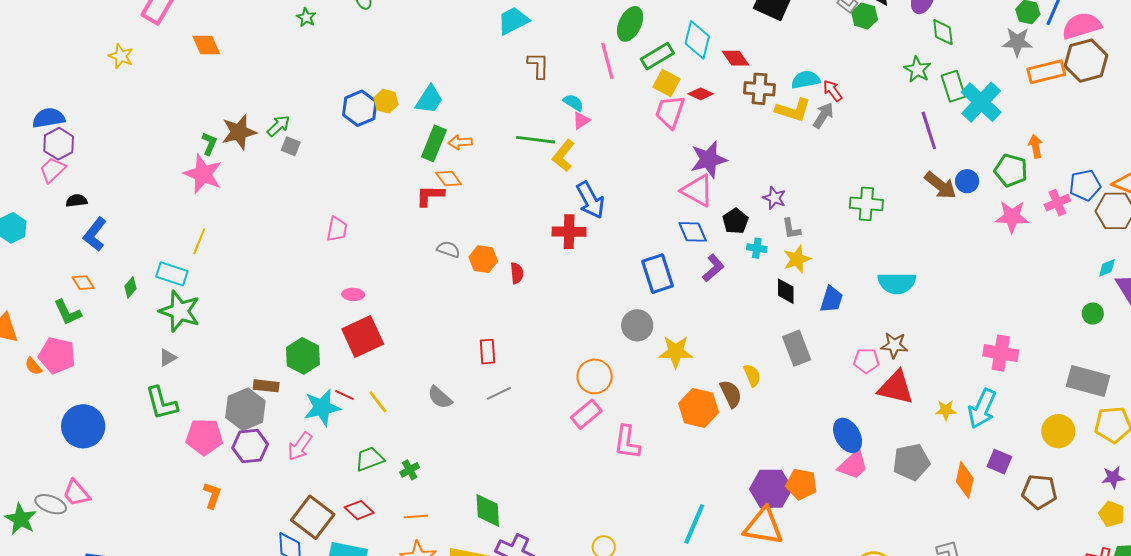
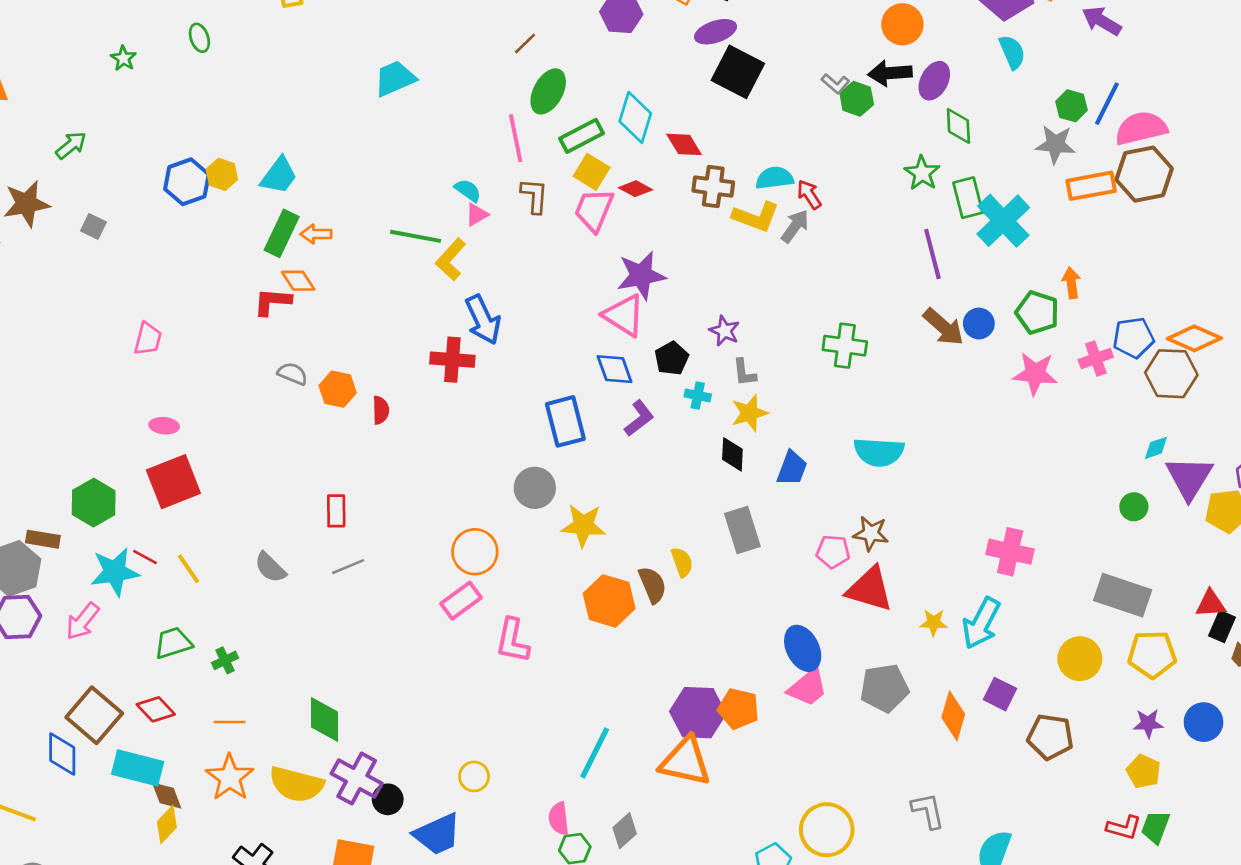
brown L-shape: (538, 65) -> (534, 196), moved
green arrow: (278, 126) -> (71, 145), moved

